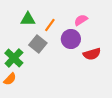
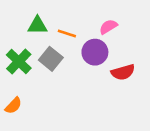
orange line: (50, 25) -> (67, 33), turned 72
green cross: (14, 58) -> (19, 61), moved

